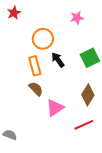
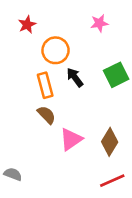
red star: (14, 13) -> (27, 25), moved
brown diamond: (88, 95) -> (110, 142), moved
red line: (84, 125) -> (112, 181), moved

